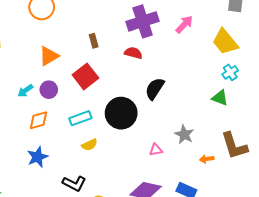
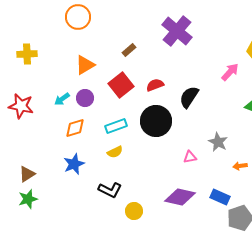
purple cross: (143, 21) -> (177, 31), turned -32
pink arrow: (184, 24) -> (230, 72), moved
brown rectangle: (94, 41) -> (129, 50), turned 64
red semicircle: (133, 53) -> (155, 85), moved, turned -36
yellow semicircle: (90, 145) -> (115, 152), moved

